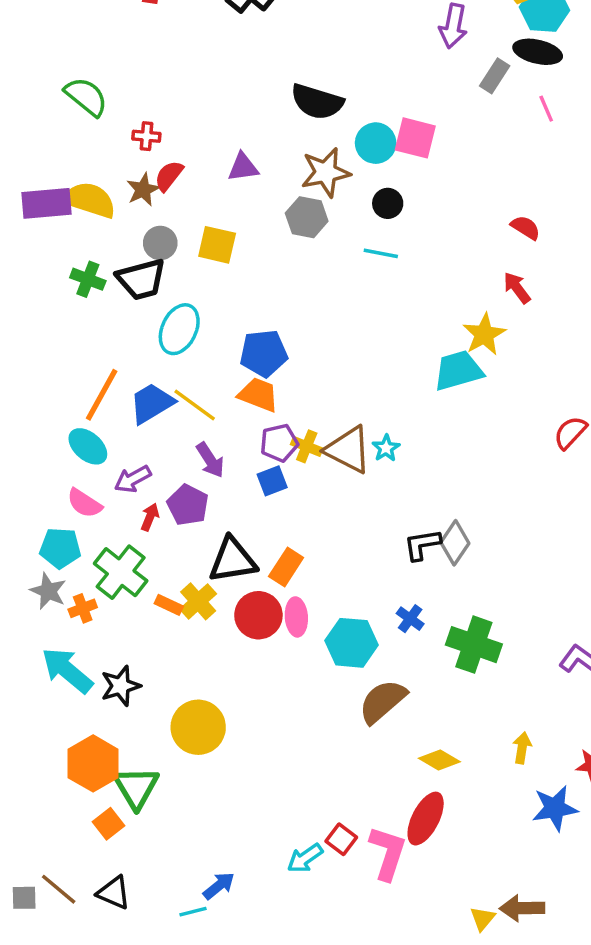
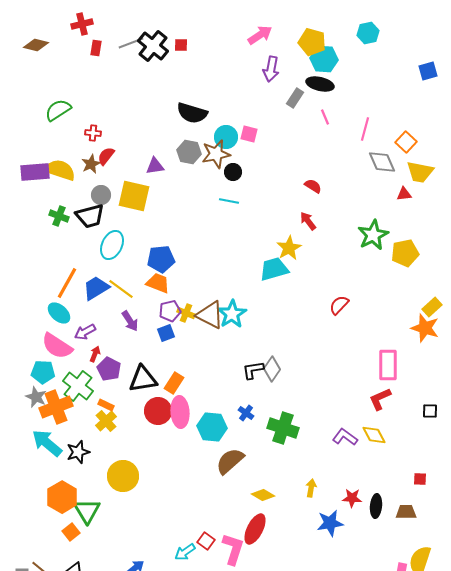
green semicircle: (86, 97) -> (58, 110), turned -72
pink square: (415, 138) -> (249, 134), size x0.7
purple triangle: (243, 167) -> (155, 166), moved
brown star: (326, 172) -> (216, 154), moved
gray hexagon: (307, 217) -> (189, 152), moved
yellow square: (217, 245) -> (134, 196), size x1.4
cyan star: (386, 448) -> (232, 314), size x1.8
pink semicircle: (84, 503) -> (57, 346), size x1.5
purple pentagon: (188, 505) -> (109, 369), moved
yellow cross: (198, 601) -> (106, 421), moved
orange cross: (83, 608) -> (56, 407), size x2.0
pink ellipse: (296, 617) -> (180, 412), size x1.4

